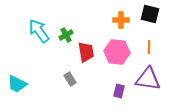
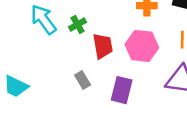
purple rectangle: (119, 91) -> (122, 90), moved, size x1.5

